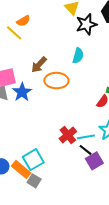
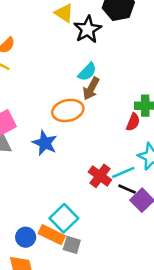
cyan semicircle: (78, 56) -> (87, 72), turned 42
brown arrow: (39, 65) -> (91, 89), moved
blue star: (22, 92) -> (45, 143), moved

